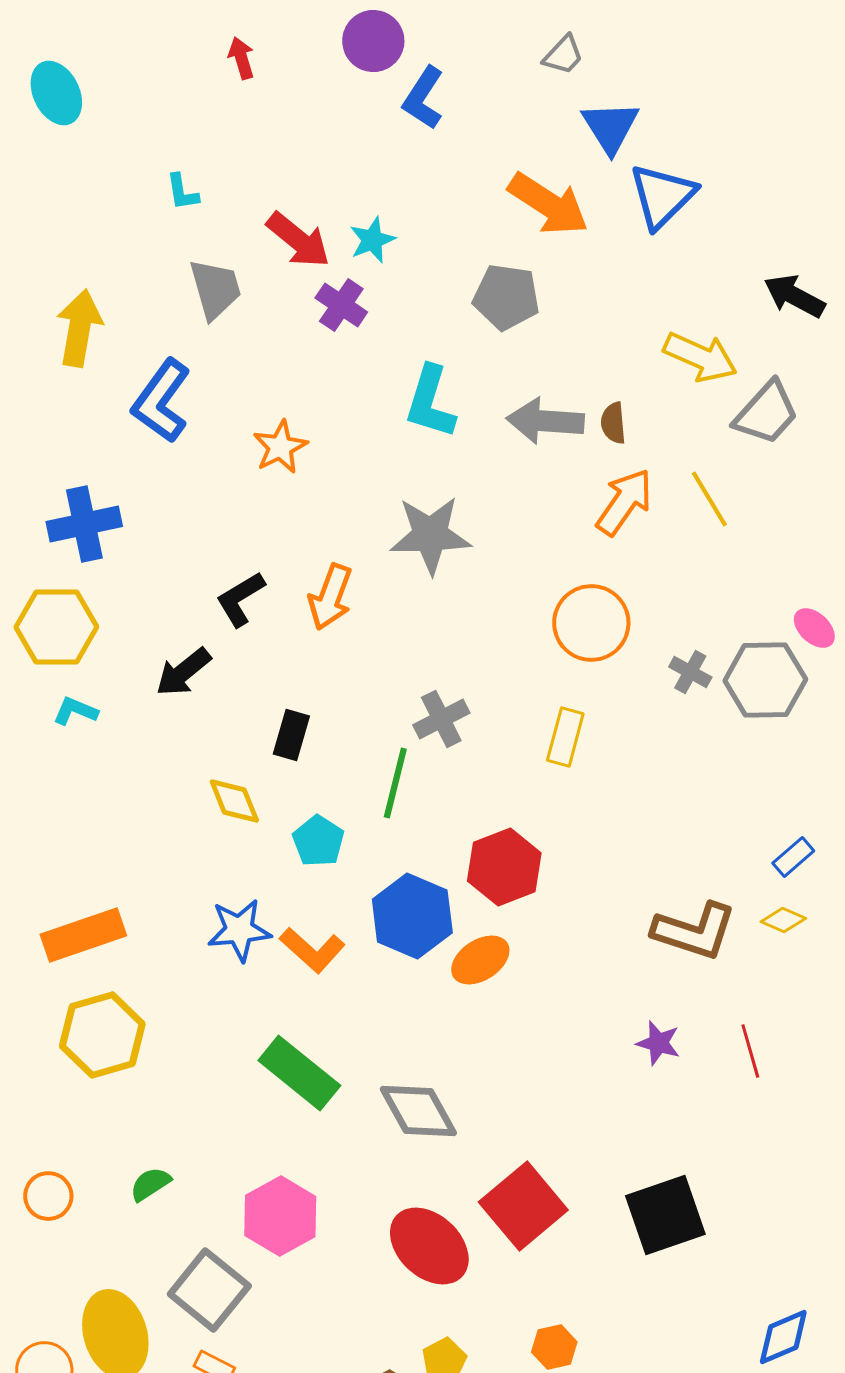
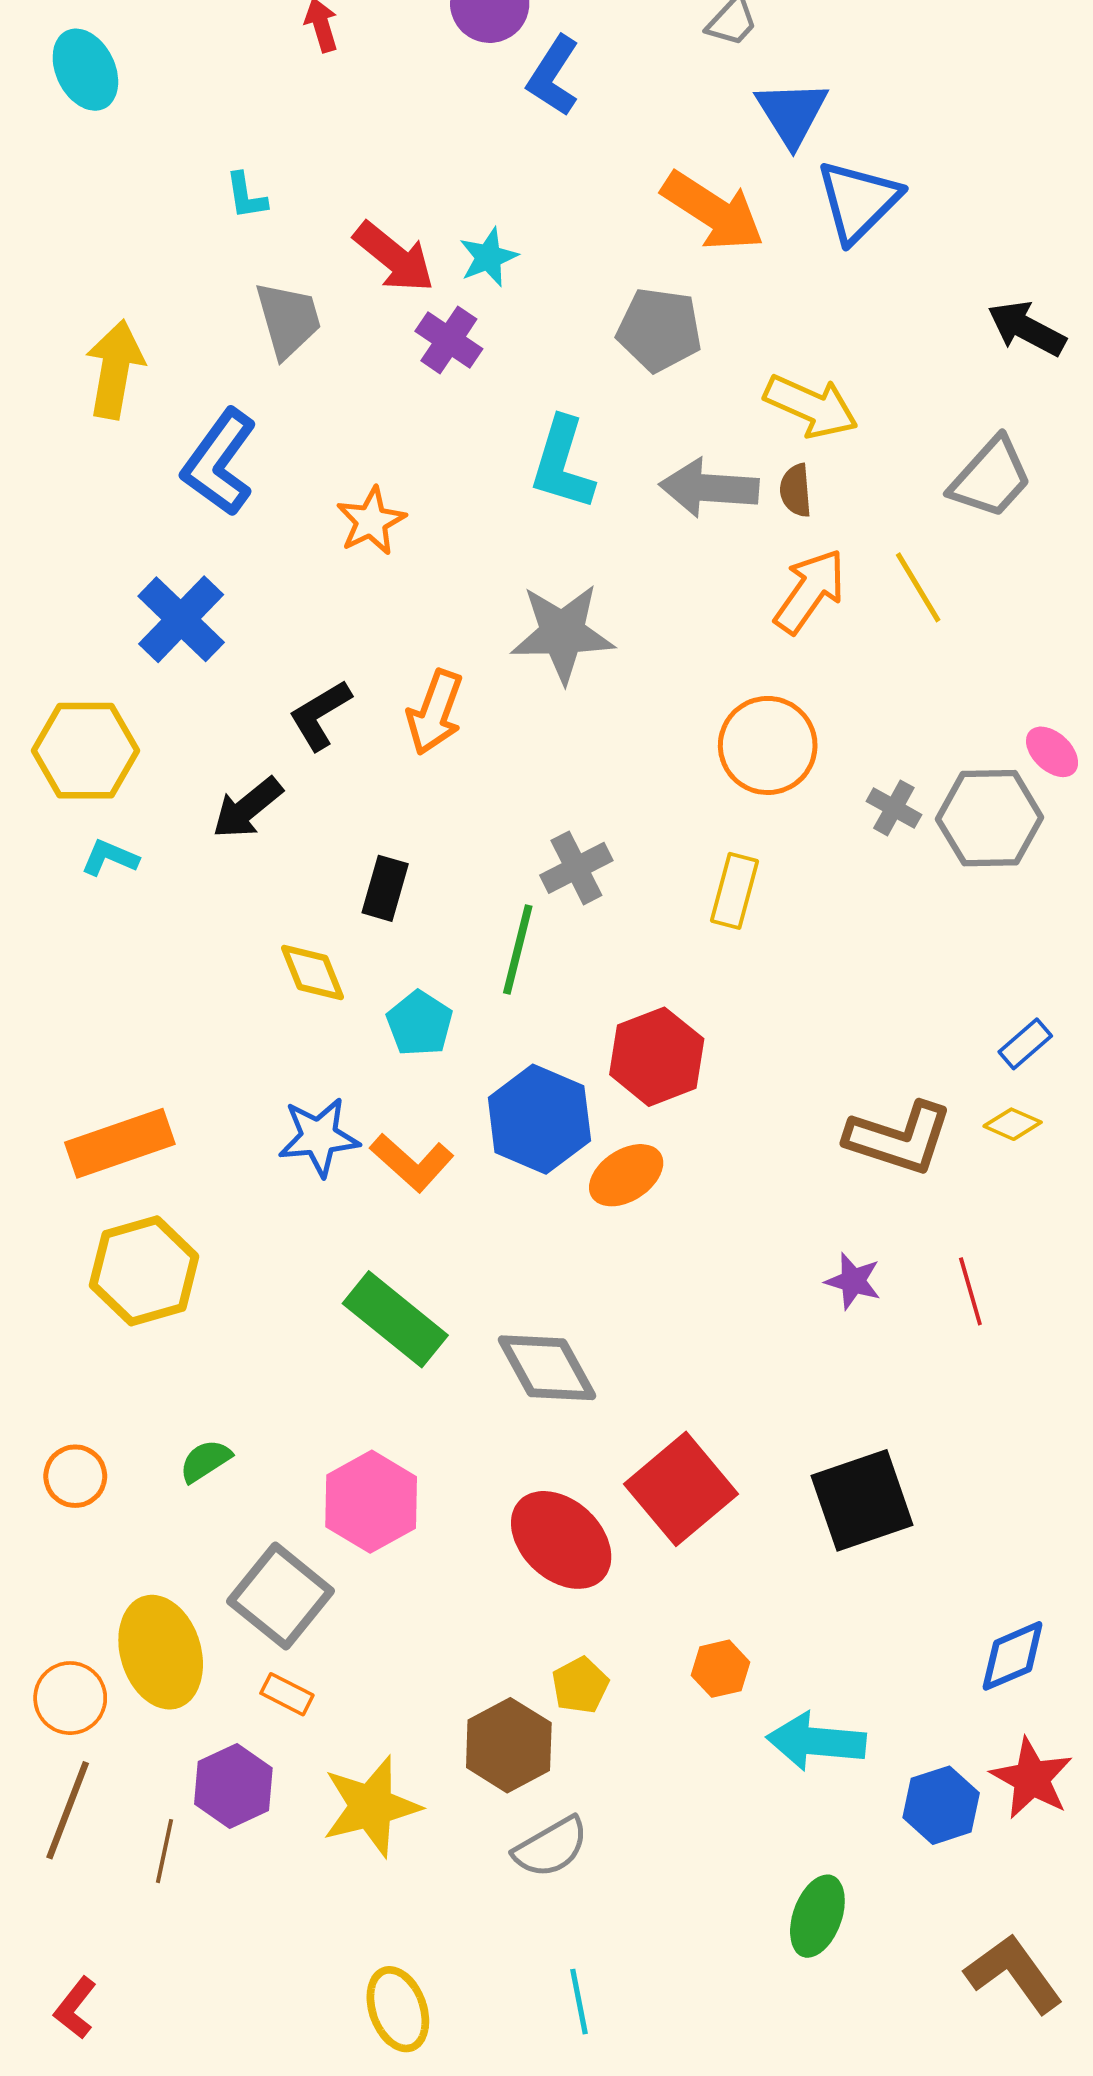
yellow arrow: (700, 357) -> (811, 406), moved
blue cross: (84, 524) -> (181, 619), moved, turned -34

